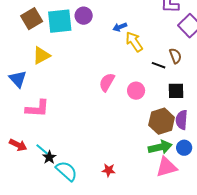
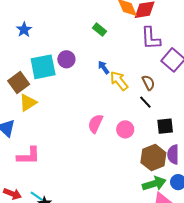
brown square: (32, 19) -> (19, 82), moved
blue arrow: (120, 27) -> (103, 67), turned 80
brown semicircle: (175, 56) -> (148, 83), moved
black line: (159, 65) -> (145, 102), turned 32

